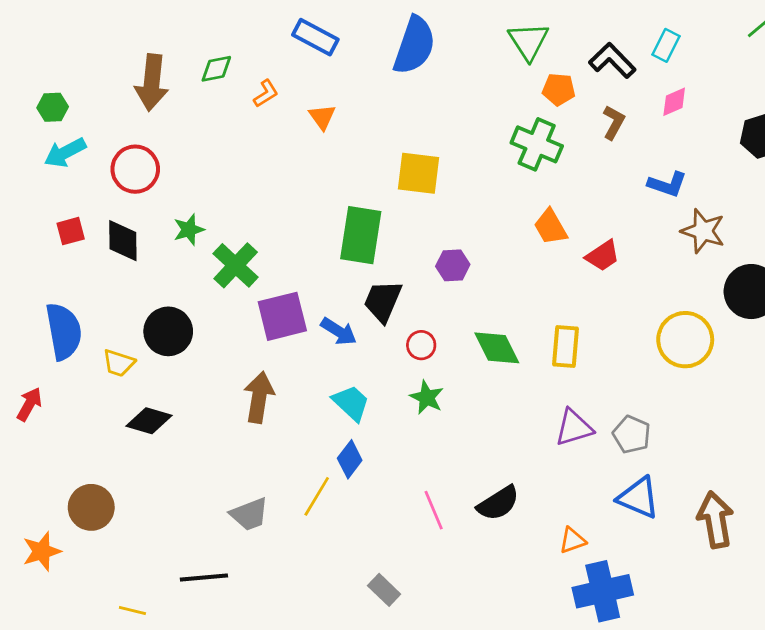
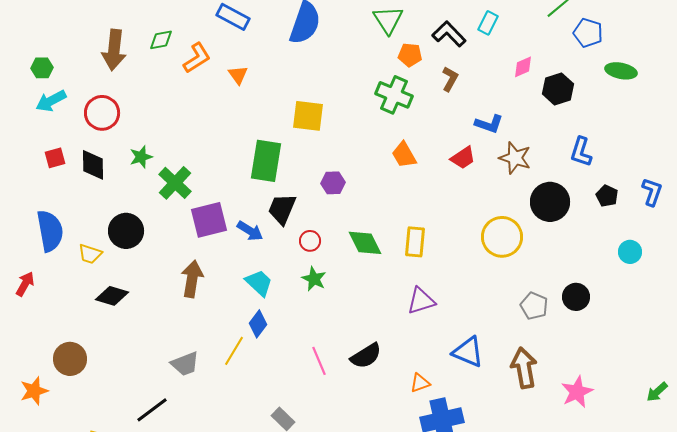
orange L-shape: (266, 94) -> (197, 58), size x1.5
pink diamond: (674, 102) -> (523, 67), moved
red trapezoid: (603, 256) -> (463, 158), moved
gray pentagon: (632, 435) -> (534, 306), moved
black line: (204, 578) -> (152, 410), turned -32

